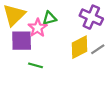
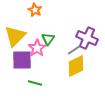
green triangle: (49, 18) -> (48, 39), turned -40
gray line: (98, 49) -> (74, 50), moved

